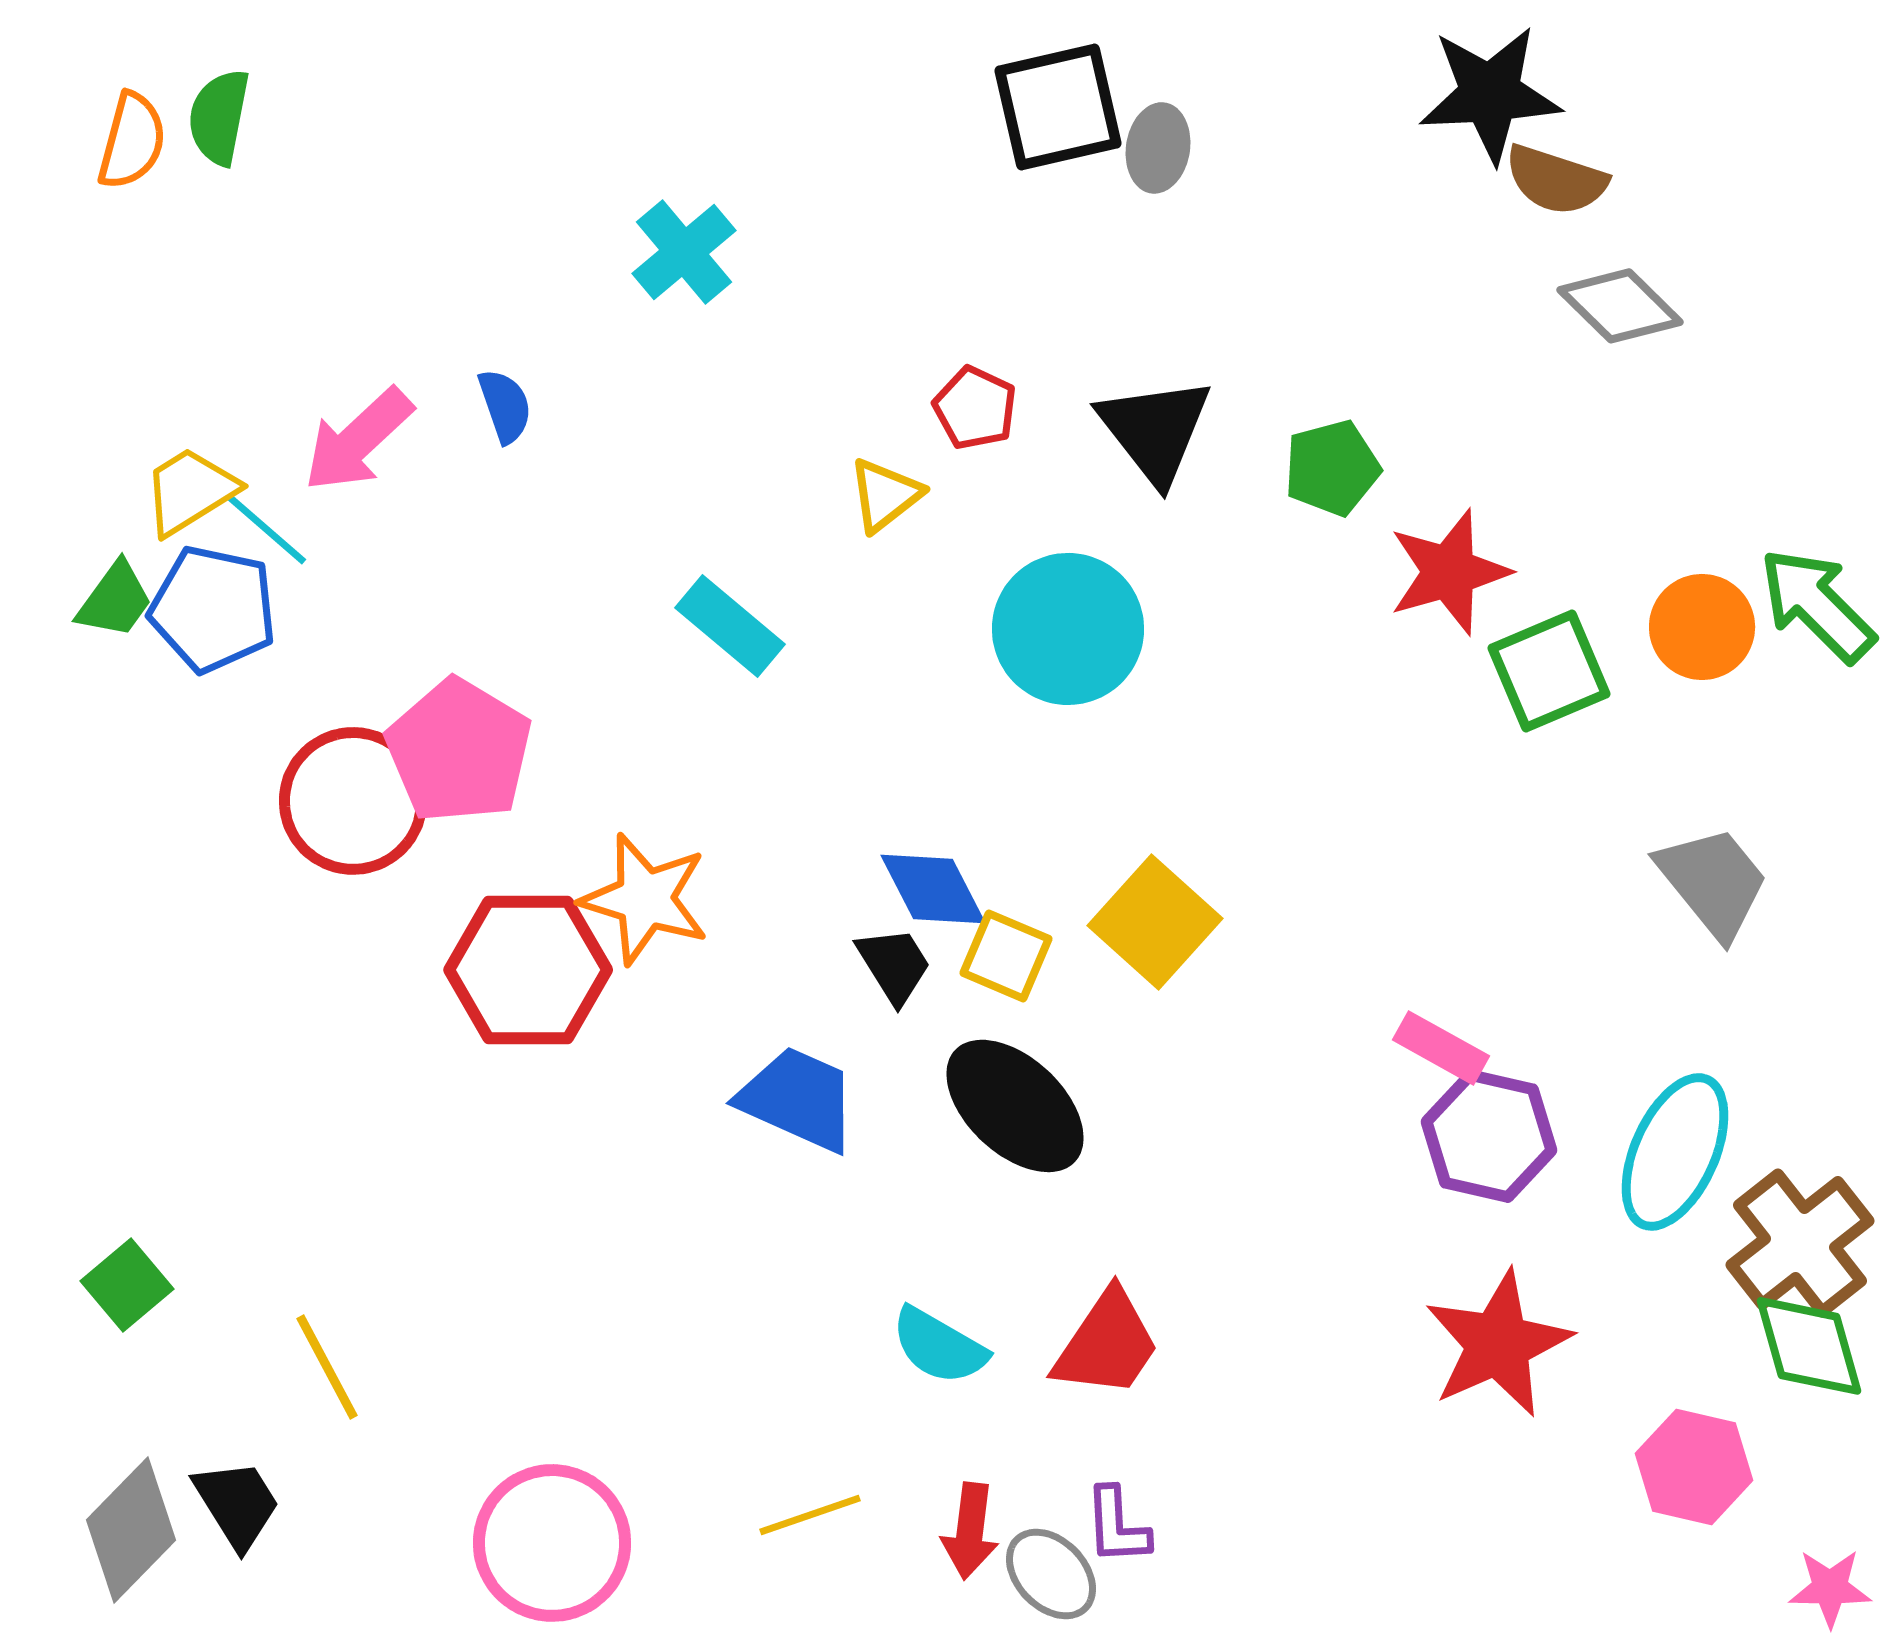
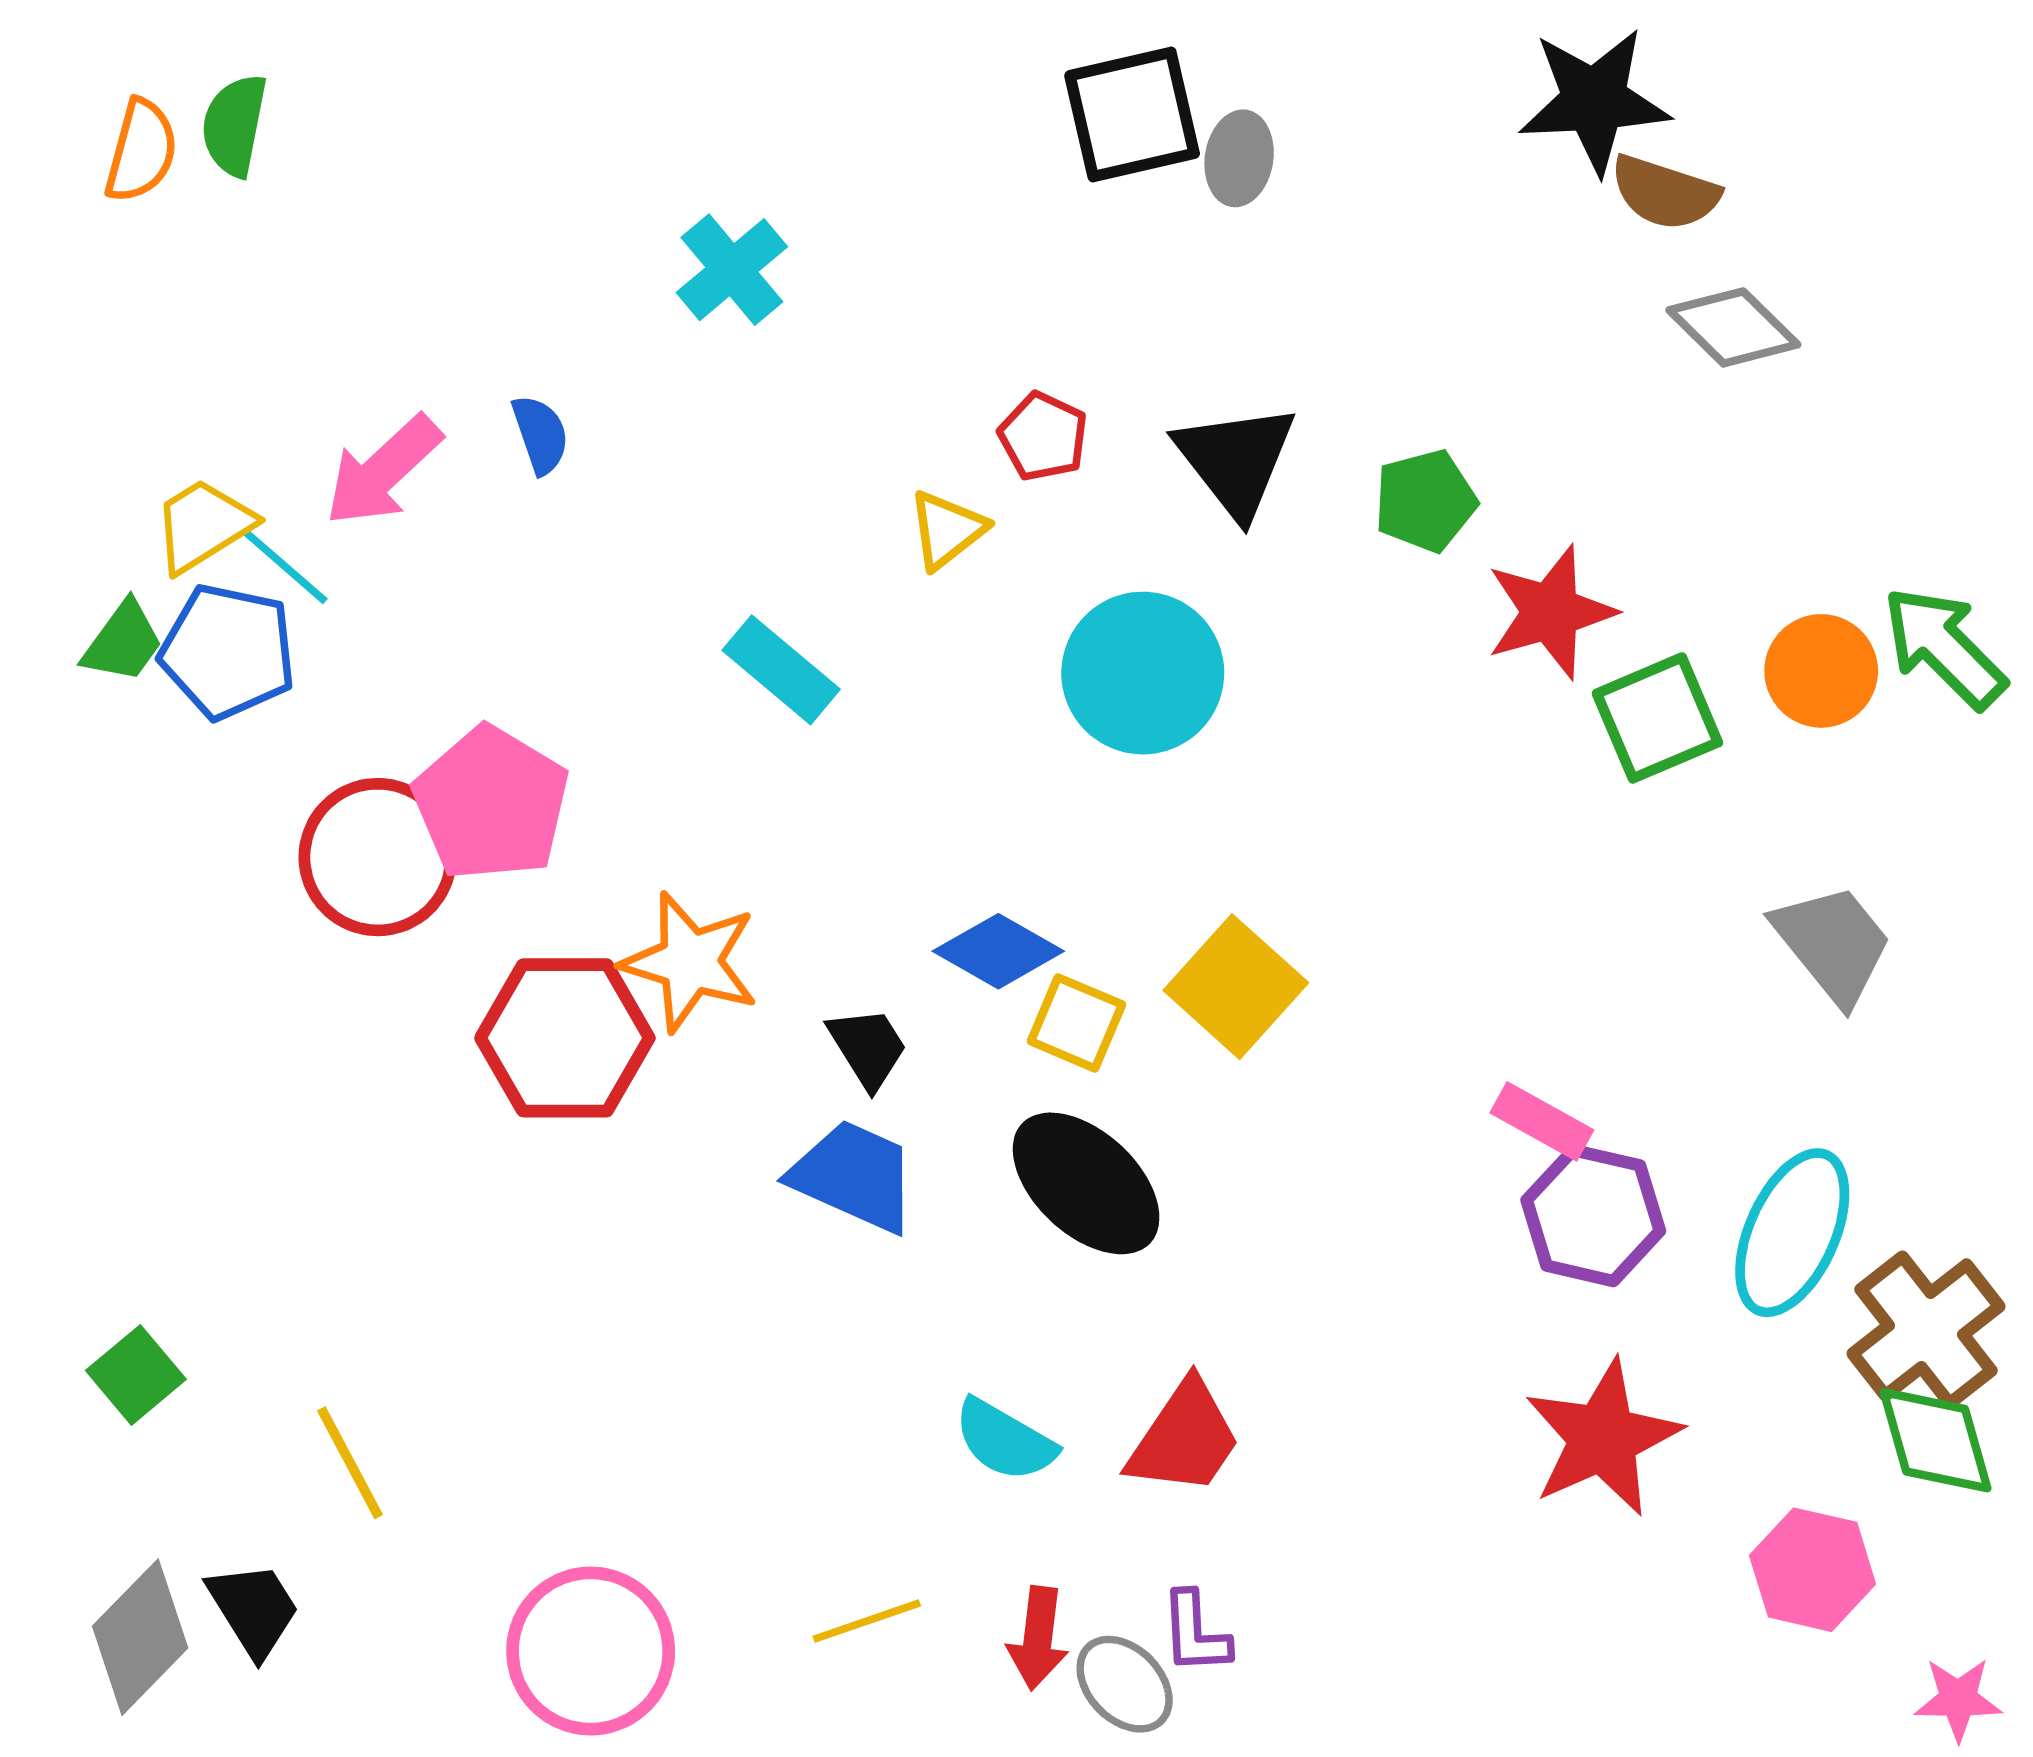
blue diamond: (933, 889) -> (998, 951), turned -33
black trapezoid: (894, 965) -> (868, 1048), moved

